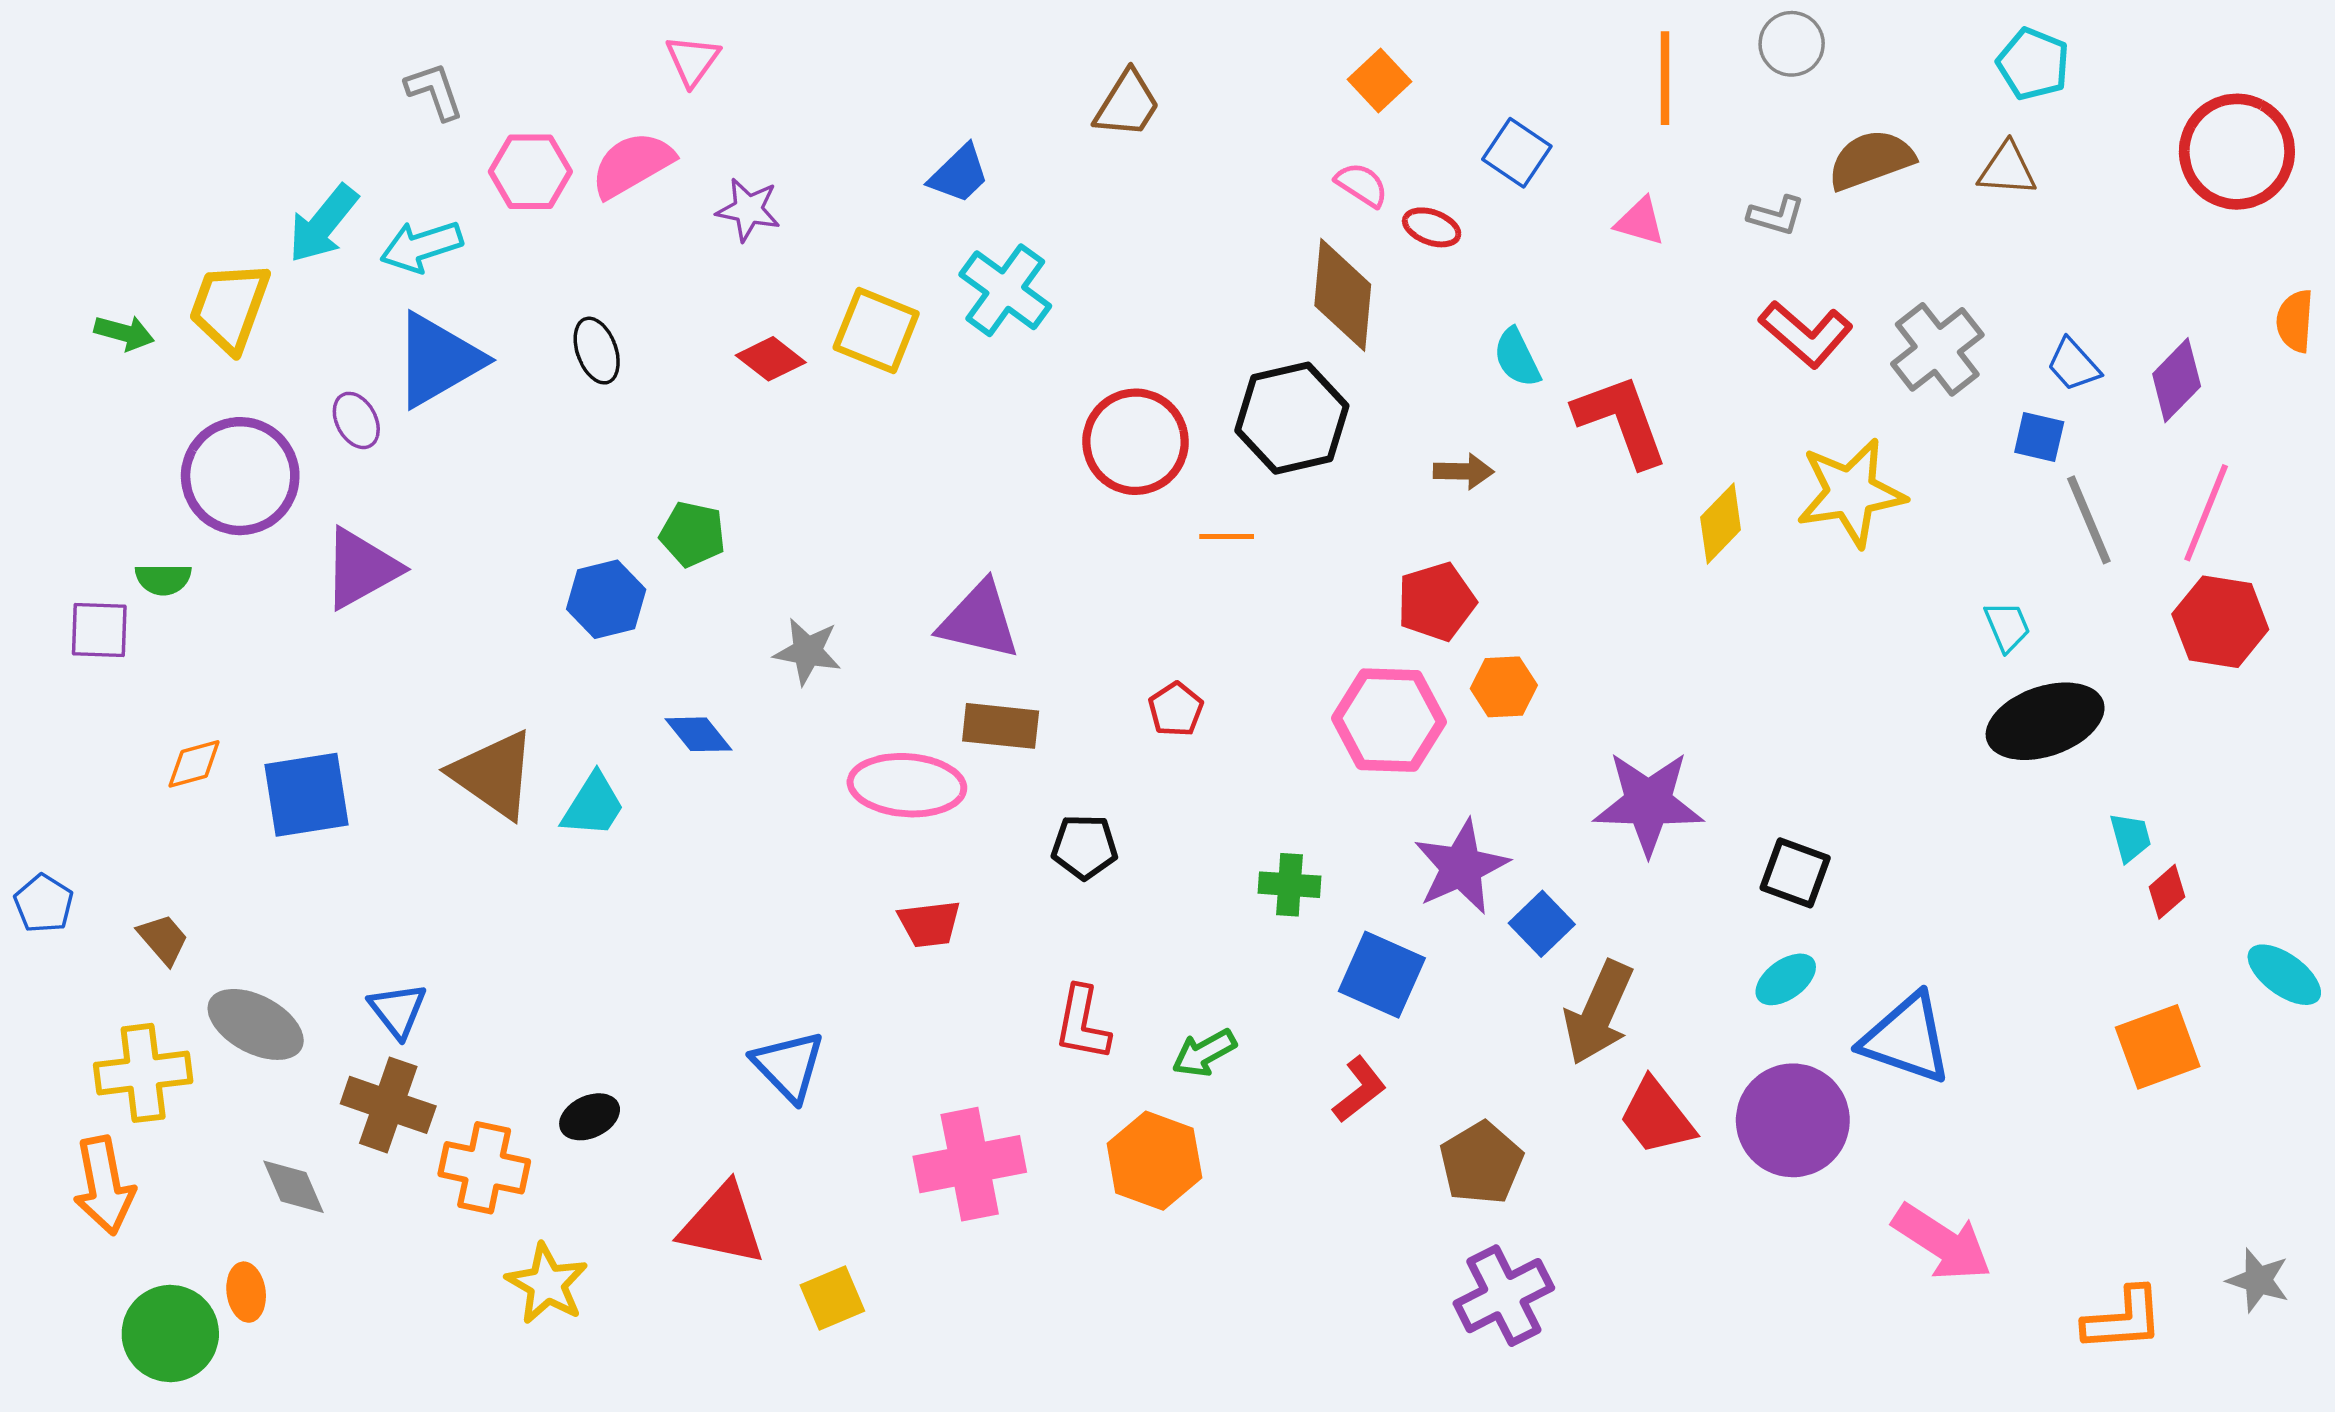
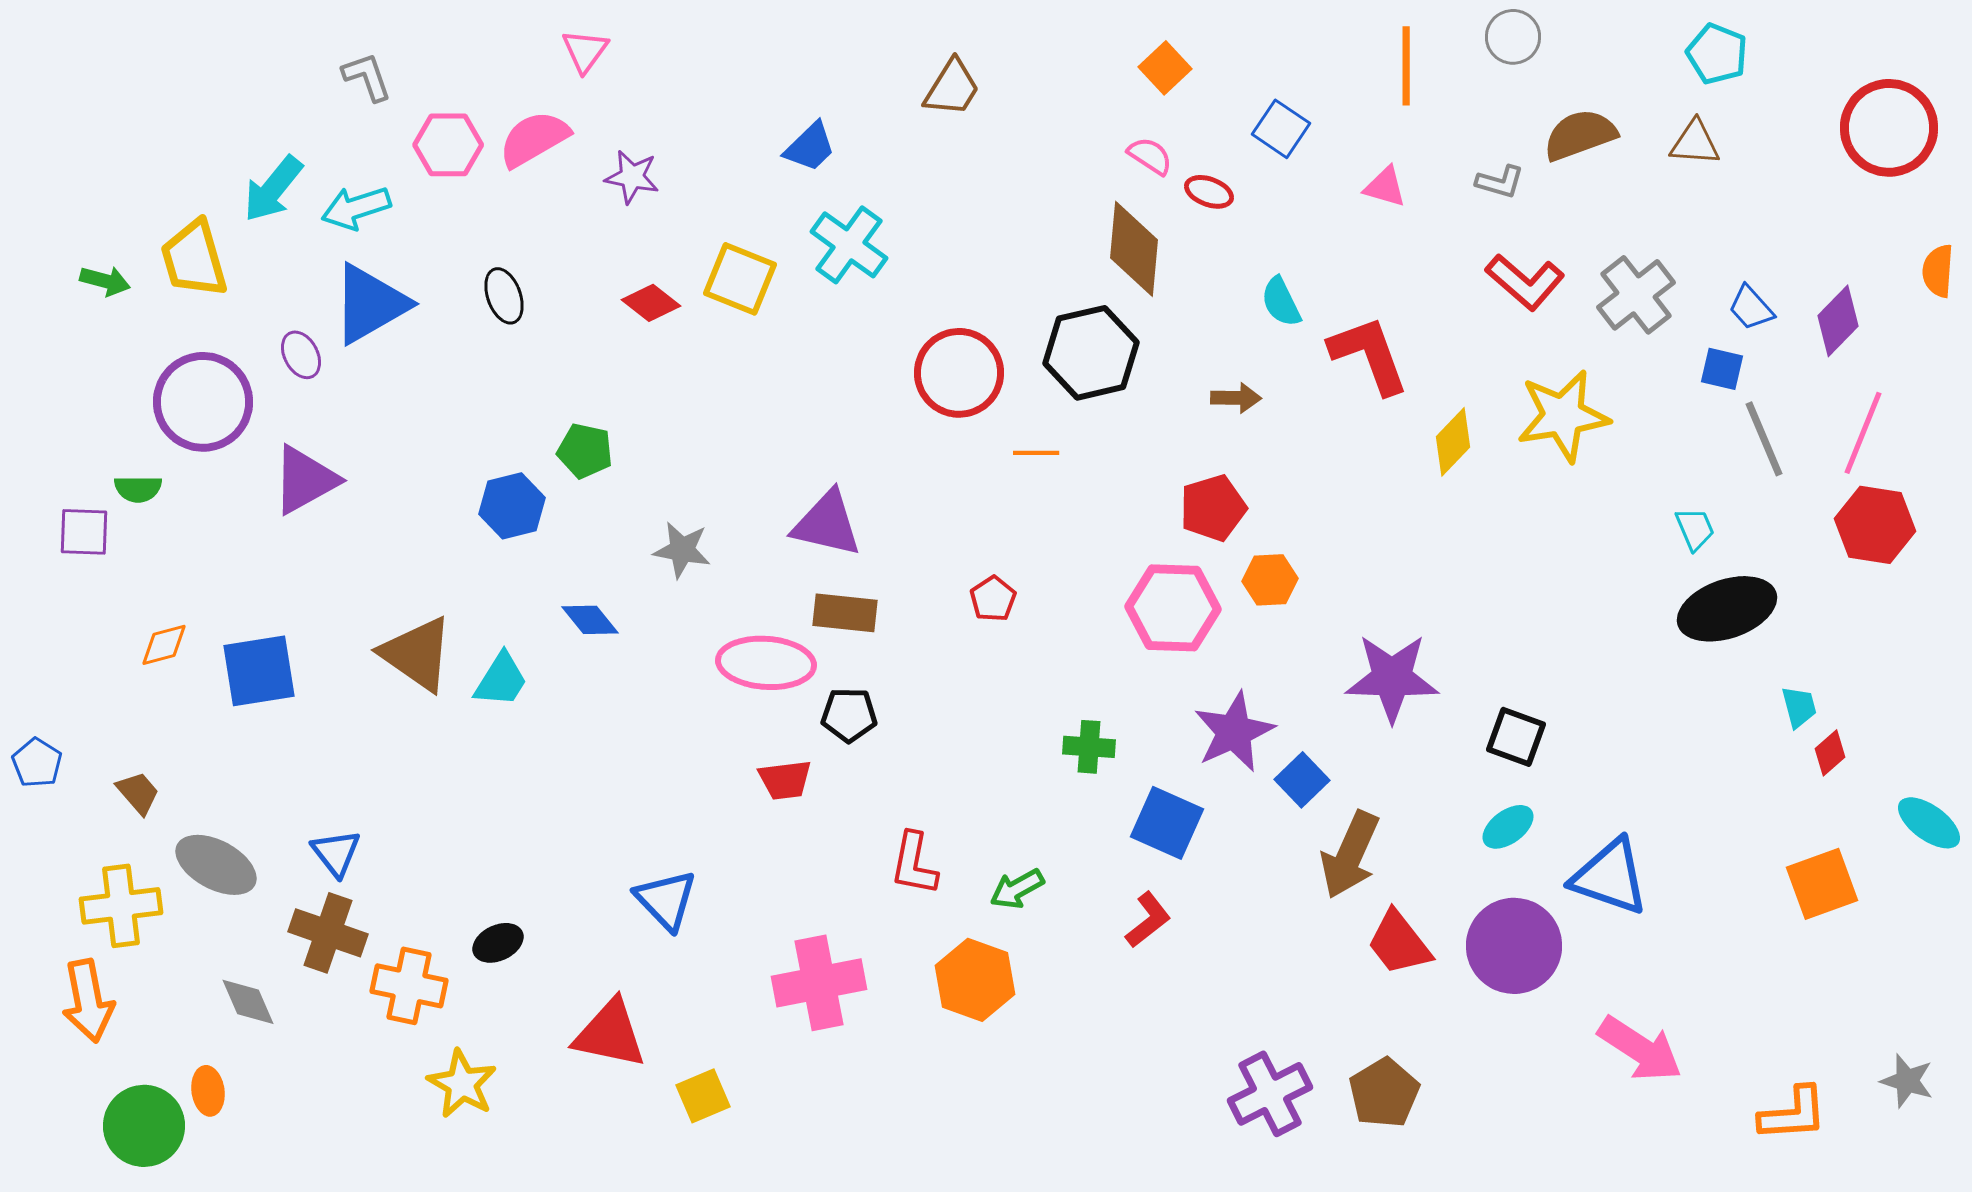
yellow trapezoid: (230, 307) -> (194, 259), turned -36
black pentagon: (1085, 847) -> (849, 715), moved
brown pentagon: (1481, 1163) -> (1384, 1093), moved

